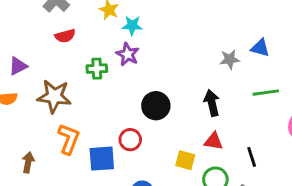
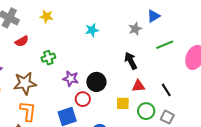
cyan star: (132, 25) -> (92, 30), moved
blue triangle: (260, 48) -> (154, 16), turned -32
purple star: (128, 54) -> (71, 79), moved
black circle: (156, 106) -> (96, 82), moved
orange L-shape: (69, 139) -> (28, 111), moved

